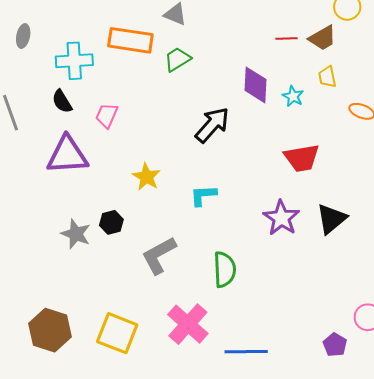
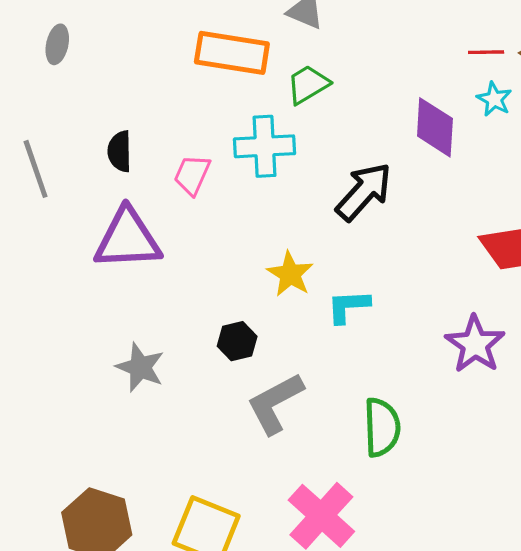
cyan cross: (74, 61) -> (264, 146), moved
cyan star: (293, 96) -> (494, 99), moved
black semicircle: (62, 101) -> (120, 151), turned 30
yellow star: (146, 177) -> (290, 274), moved
black hexagon: (111, 222) -> (237, 341), moved

